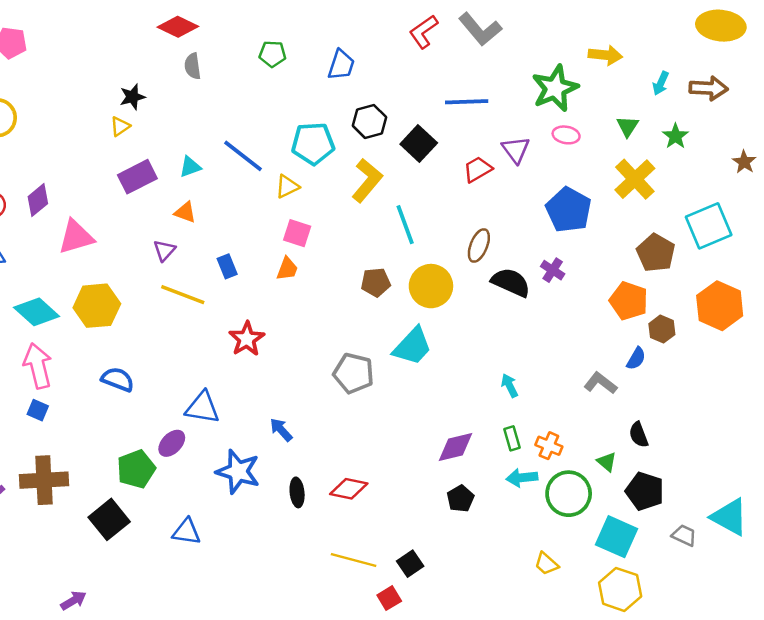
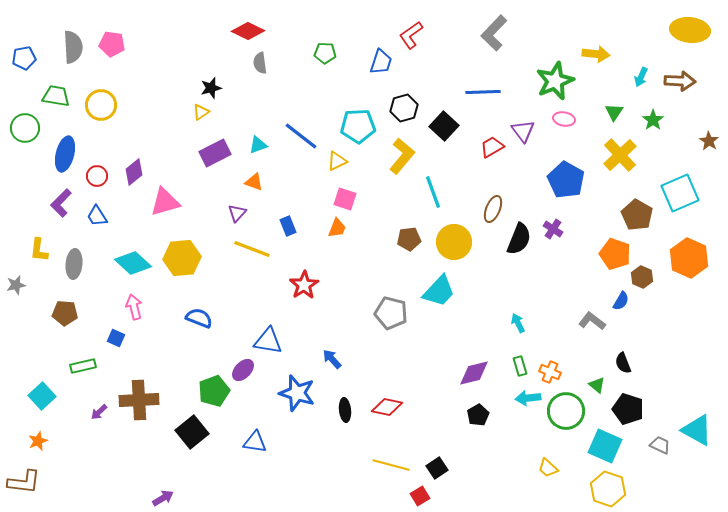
gray L-shape: (480, 29) -> (494, 33), turned 84
red L-shape: (424, 32) -> (411, 35), moved
black semicircle: (511, 282) -> (519, 239), turned 88
pink arrow: (38, 366) -> (134, 307), size x0.7
blue square: (38, 410) -> (116, 338), moved

